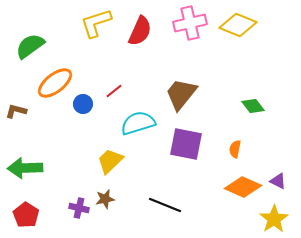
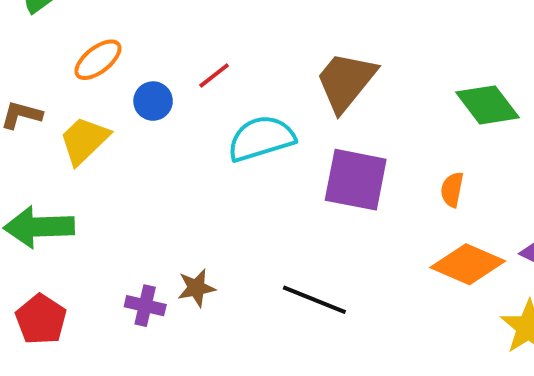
orange ellipse: (55, 83) -> (98, 60), size x0.7
green diamond: (253, 106) -> (487, 105), size x1.4
yellow trapezoid: (110, 161) -> (84, 140), moved

